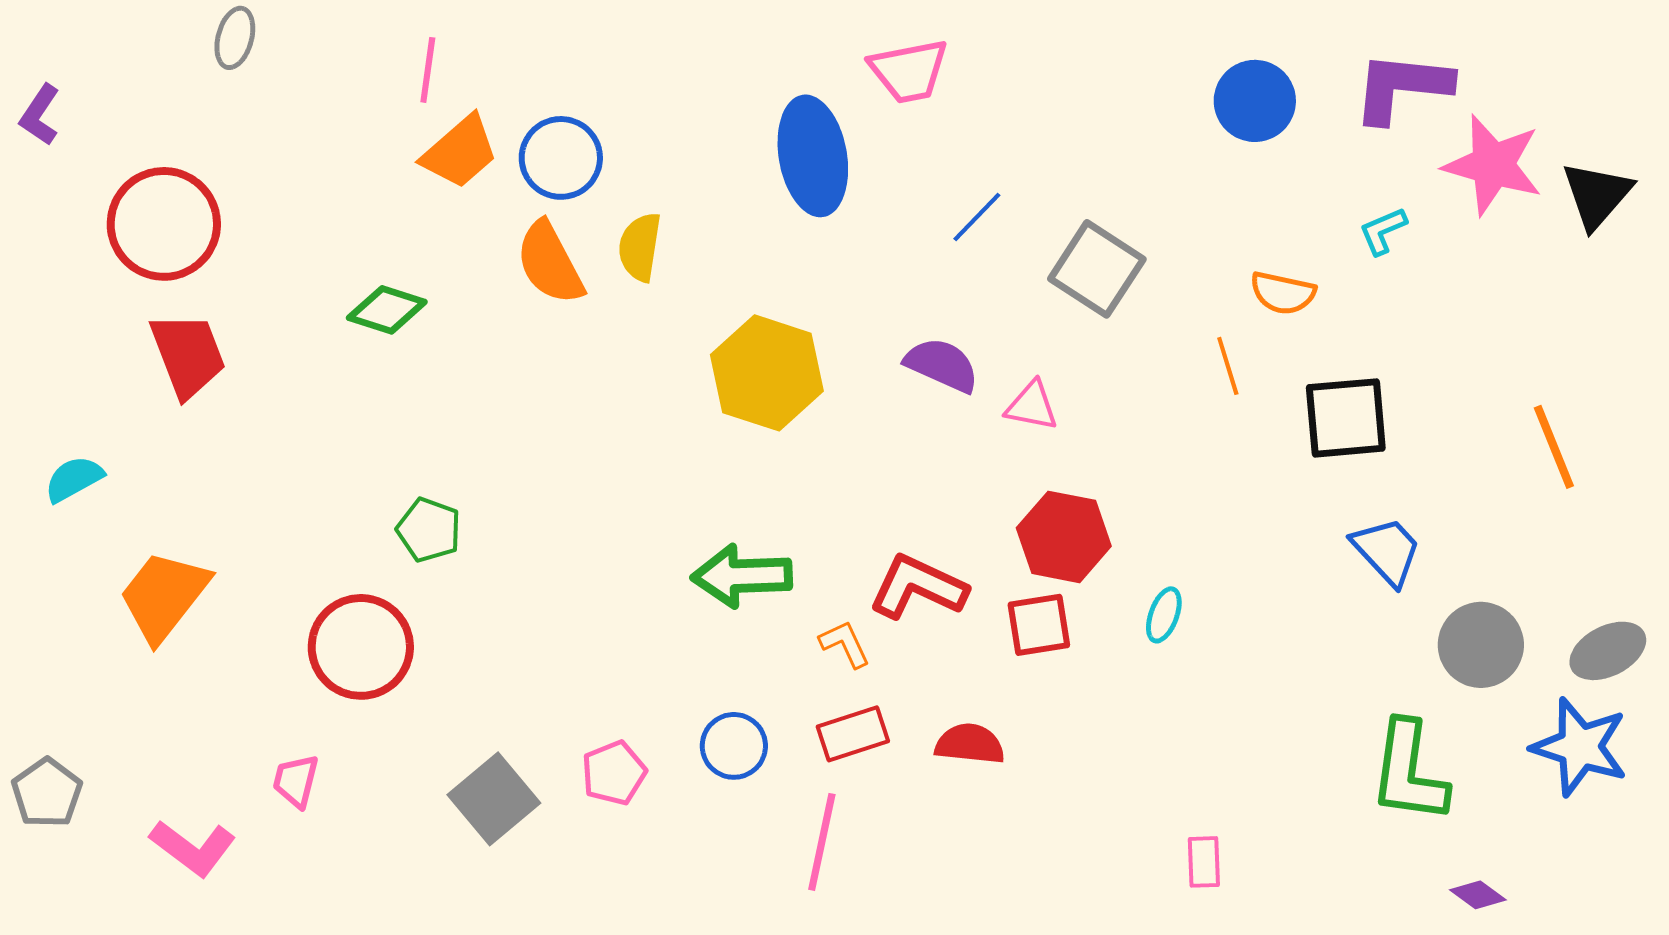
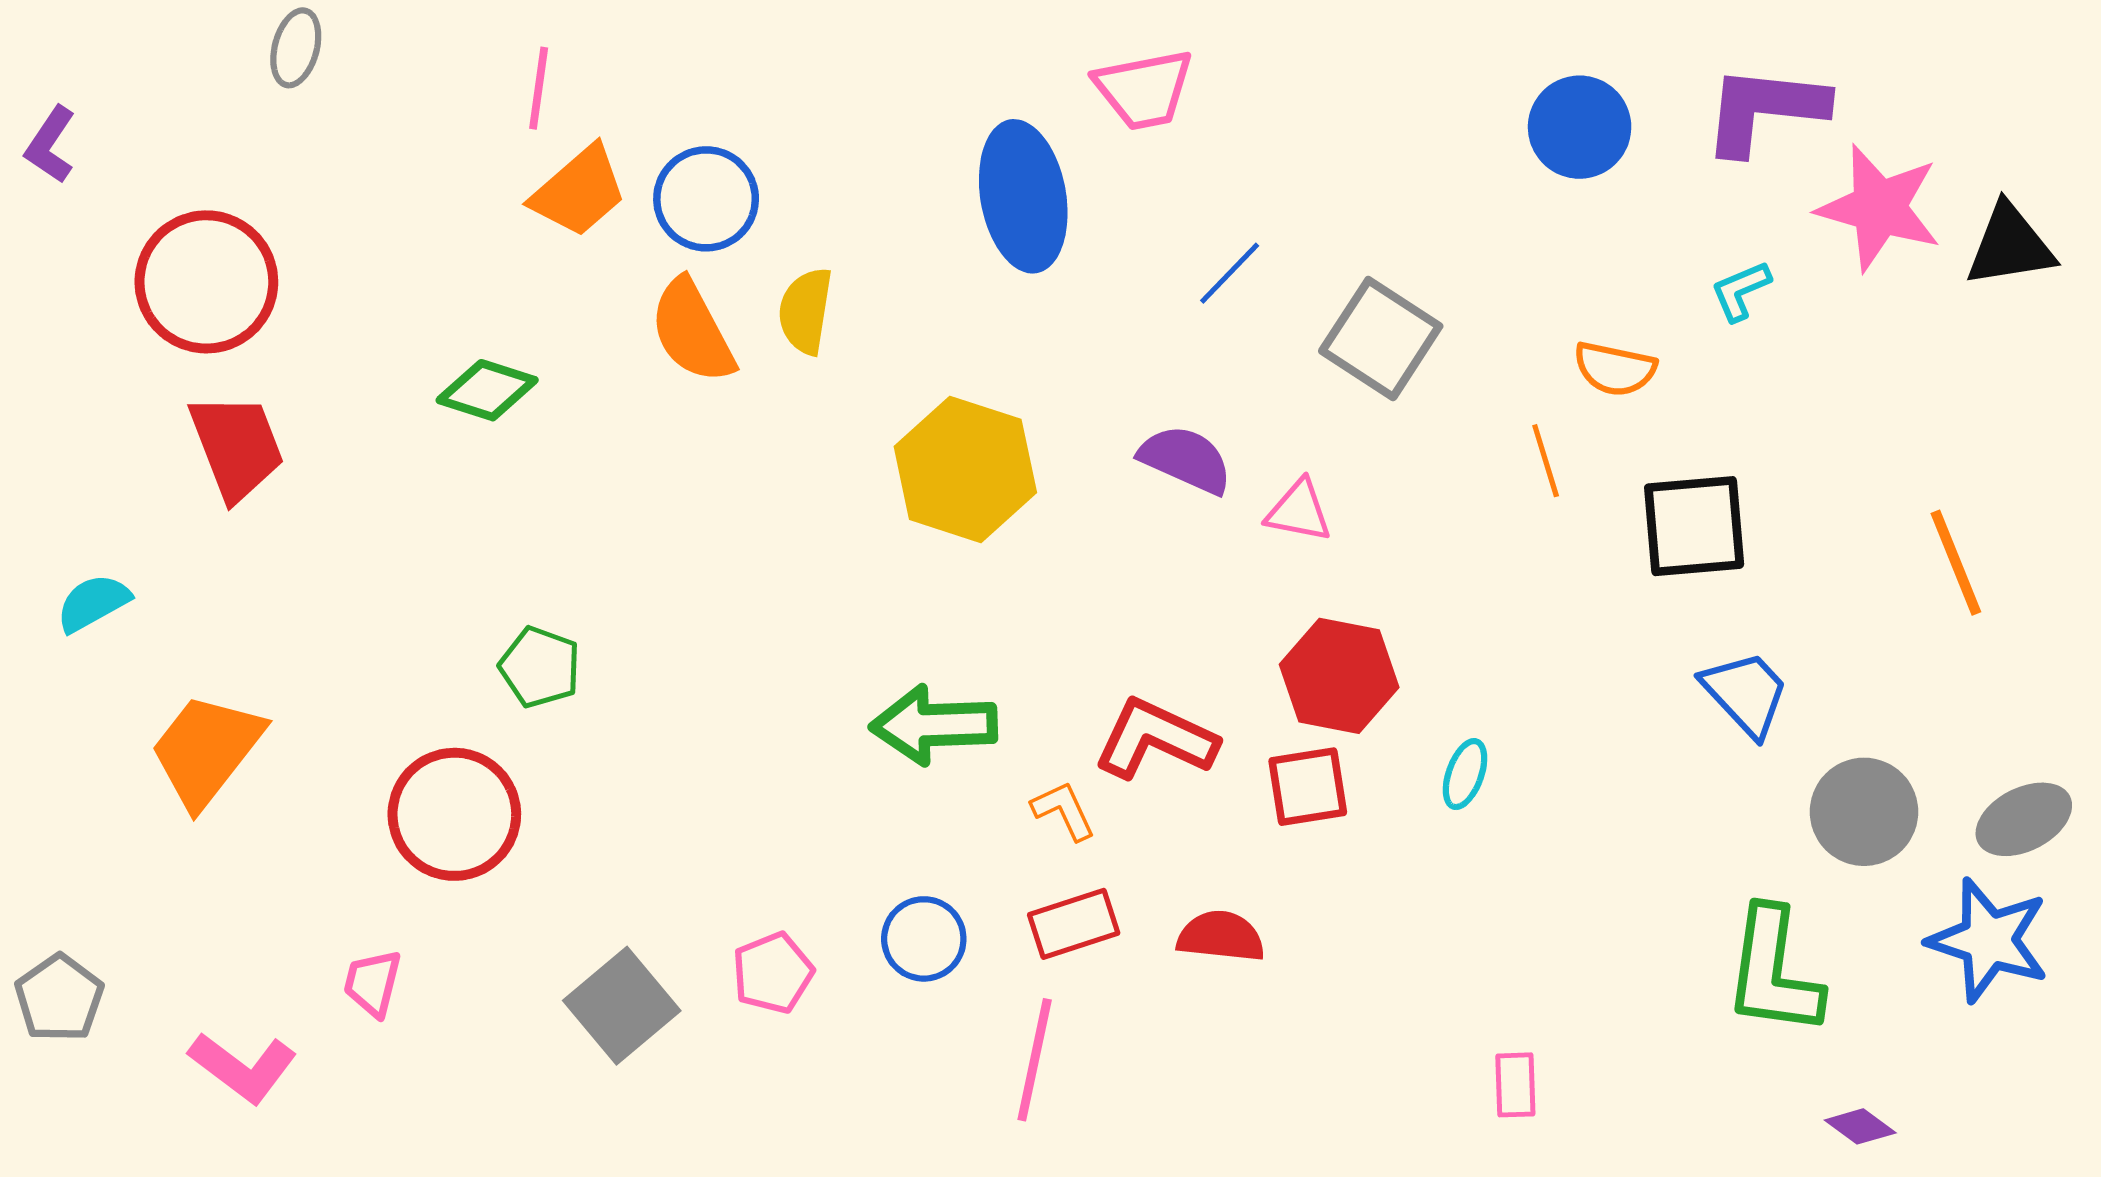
black triangle: (1597, 195) -> (2010, 245), turned 40

